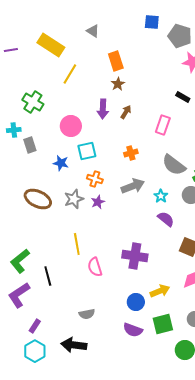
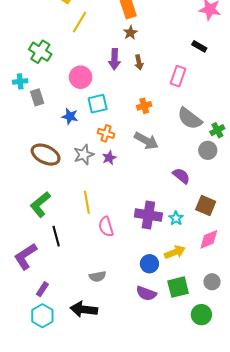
brown arrow: (126, 112) -> (139, 62), turned 136
gray arrow: (133, 186) -> (146, 141), turned 50
cyan star: (161, 196) -> (176, 218), moved
green L-shape: (20, 261) -> (40, 204), moved

